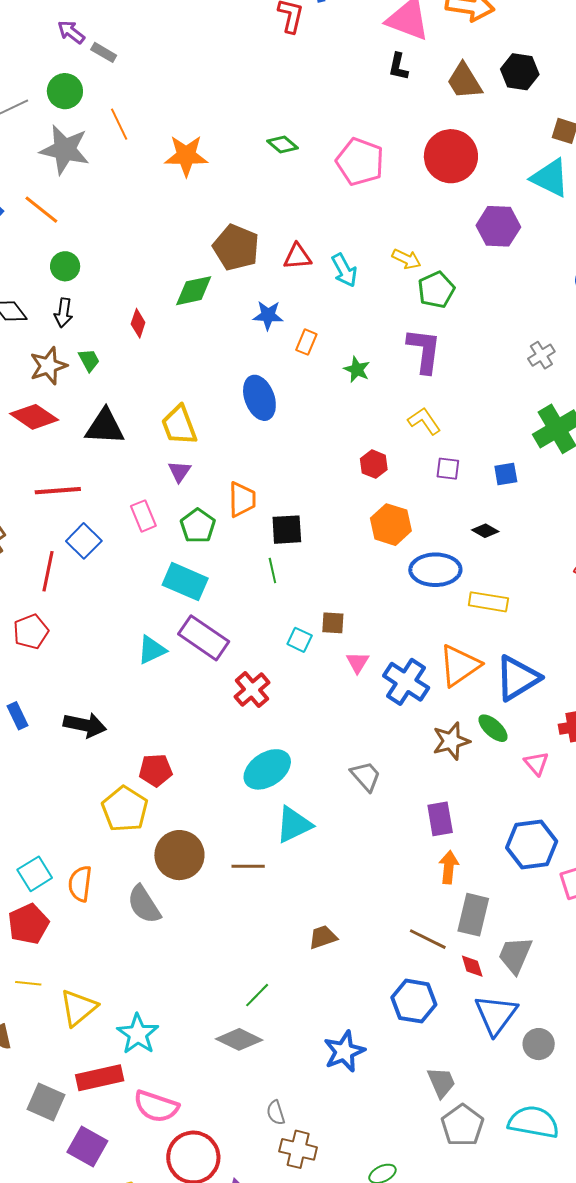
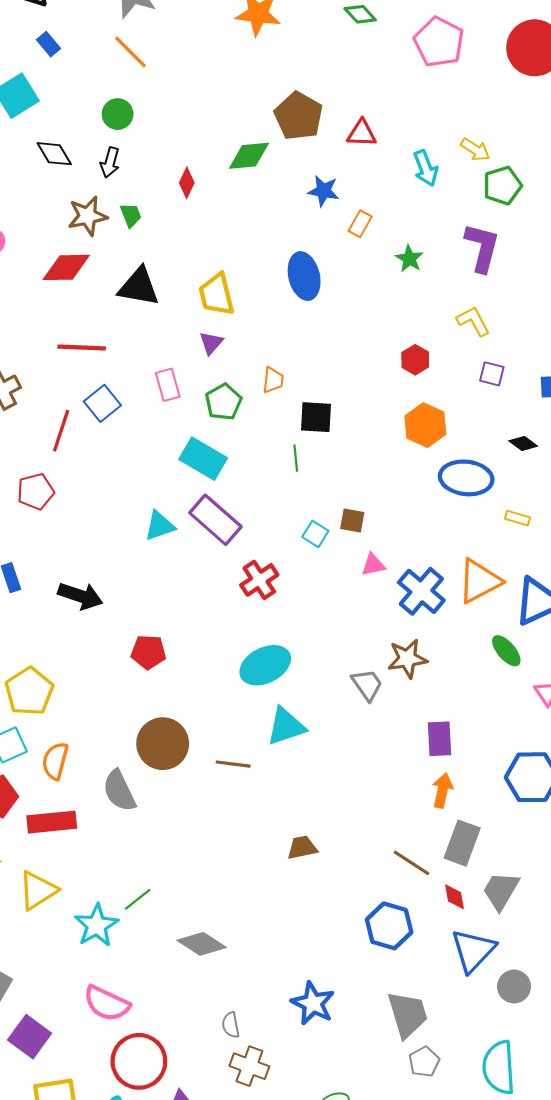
orange line: (41, 210) -> (131, 52), moved
cyan arrow: (344, 270) -> (426, 168), moved
red diamond: (34, 417) -> (66, 267), turned -42
orange trapezoid: (242, 499) -> (273, 380), size x0.7
yellow rectangle: (488, 602) -> (518, 518), size x0.6
pink triangle: (358, 662) -> (373, 565), turned 40
brown star: (451, 741) -> (407, 659), moved
yellow pentagon: (125, 809) -> (29, 691), moved
green line: (257, 995) -> (138, 899), moved
blue star: (344, 1051) -> (313, 1003), moved, turned -30
red rectangle: (100, 1078) -> (52, 822), moved
gray trapezoid: (441, 1082) -> (408, 1014), size x1.4
cyan semicircle: (534, 1122) -> (499, 1067), turned -111
gray pentagon: (462, 1125) -> (424, 1062), size x0.7

